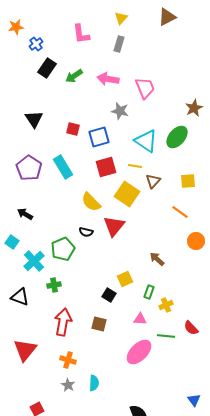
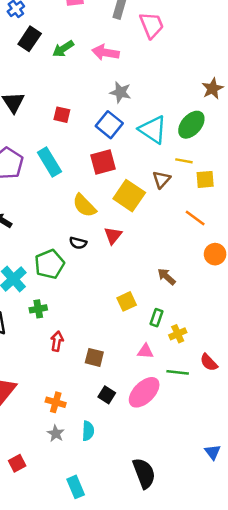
pink trapezoid: (145, 88) -> (152, 25), moved
blue square: (99, 137) -> (109, 125), moved, turned -35
yellow line: (135, 166) -> (184, 161), moved
red triangle: (114, 226) -> (113, 235), size x0.7
black square: (109, 295) -> (107, 395), moved
red arrow: (63, 322) -> (57, 341), moved, size x0.6

